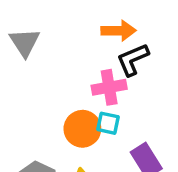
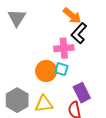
orange arrow: (119, 31) -> (72, 16), turned 36
black L-shape: (133, 60) -> (79, 33), turned -30

